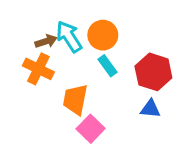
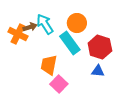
orange circle: (103, 35) -> (77, 23), moved
cyan rectangle: (107, 66) -> (70, 43), size x1.6
orange cross: (38, 69) -> (18, 34), moved

